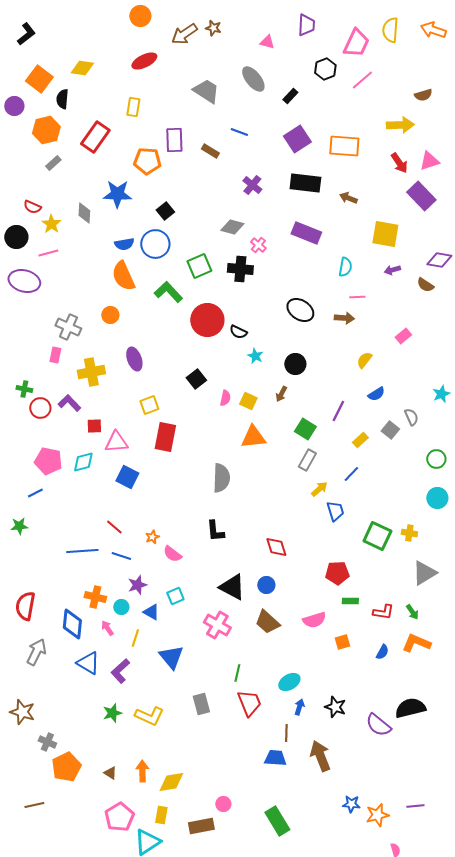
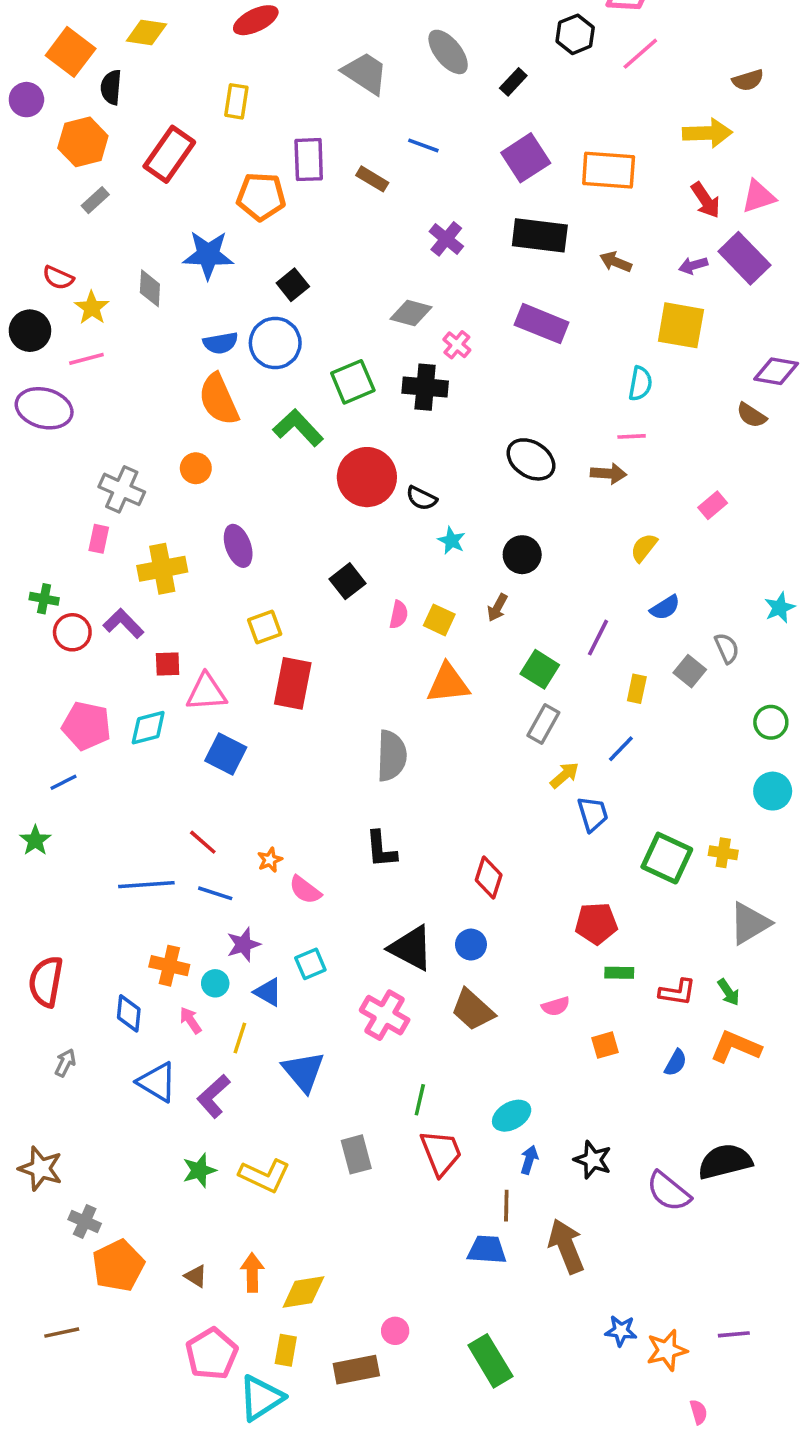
cyan semicircle: (345, 267) -> (640, 384), moved
purple arrow: (392, 270) -> (693, 265), moved
yellow rectangle: (360, 440) -> (637, 689), turned -35
green star: (19, 526) -> (35, 840), turned -30
red diamond: (276, 547) -> (489, 877), turned 35
pink semicircle: (314, 620) -> (556, 1006), size x0.7
blue diamond: (72, 624) -> (129, 1013), size x0.7
gray arrow: (36, 652) -> (65, 1063), size x0.6

